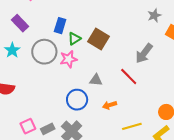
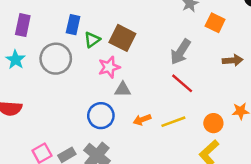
purple rectangle: (20, 23) -> (23, 25), turned 60
pink star: (69, 59) -> (109, 67), moved
red line: (129, 77) -> (182, 83), moved
yellow line: (132, 126) -> (173, 122), moved

